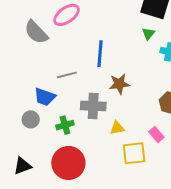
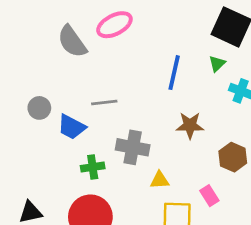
blue line: (100, 54) -> (174, 73), moved
brown star: (119, 84) -> (190, 125), moved
gray circle: (31, 119) -> (39, 108), moved

